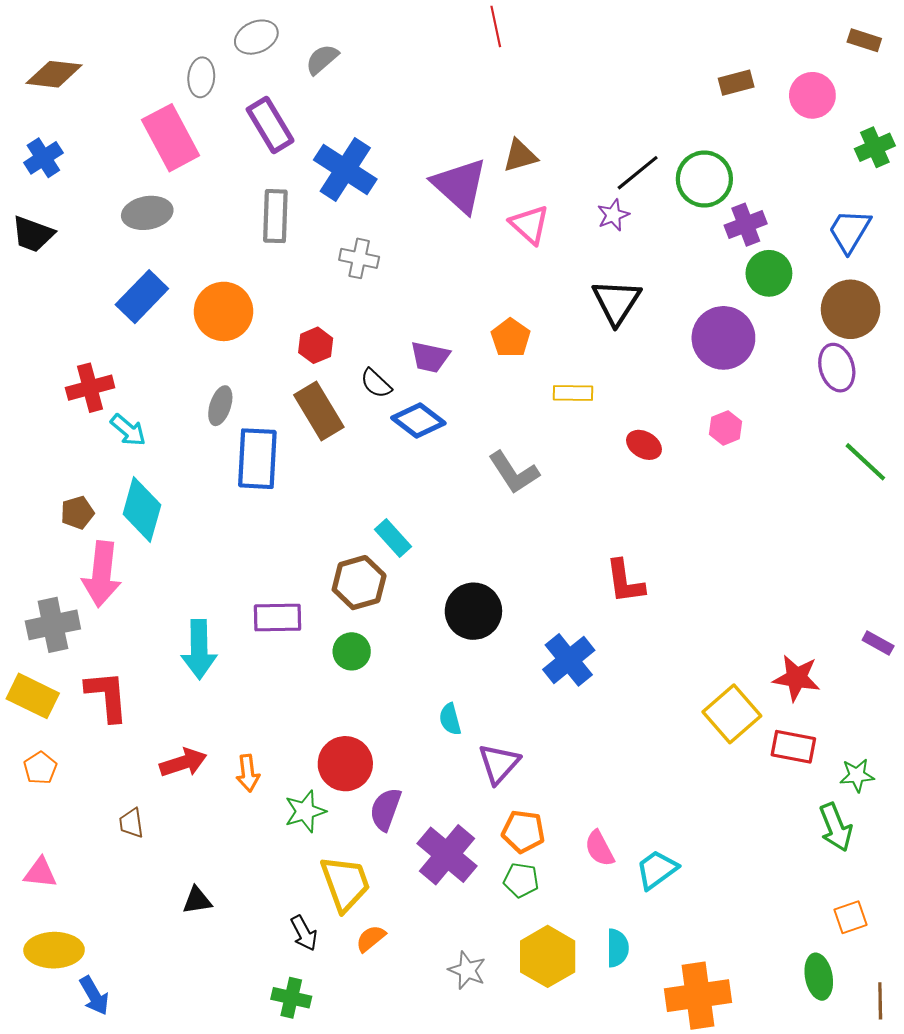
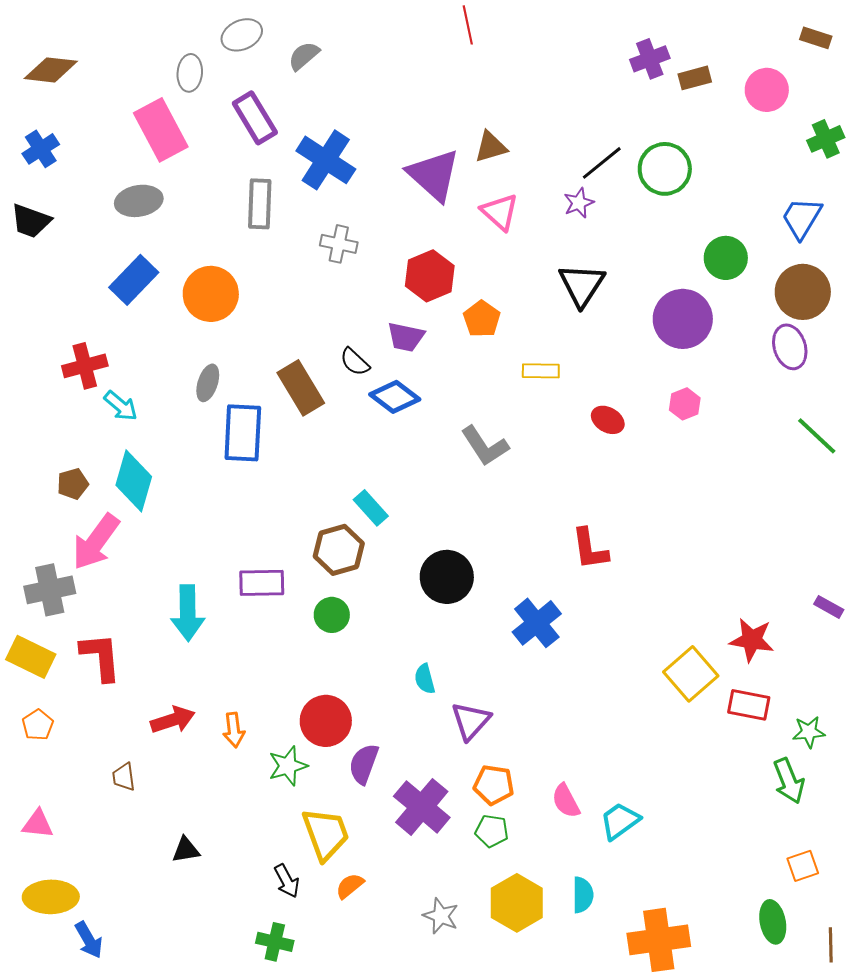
purple cross: (746, 225) -> (650, 59), moved
red hexagon: (316, 345) -> (430, 276), moved, size x1.5
pink arrow: (102, 574) -> (96, 542), turned 30

